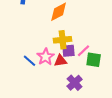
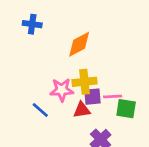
pink line: (84, 51) -> (113, 97), turned 40
pink star: (46, 57) -> (62, 90), moved, turned 30

